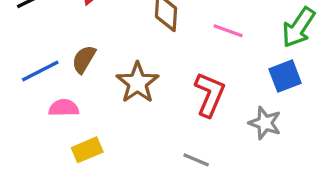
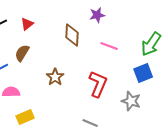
brown semicircle: (84, 59) -> (22, 53), moved
brown star: (137, 83) -> (55, 77), size x0.7

